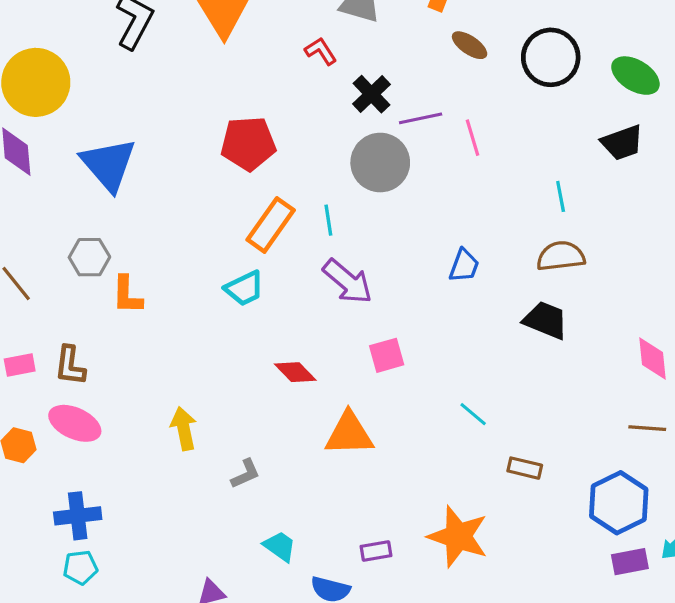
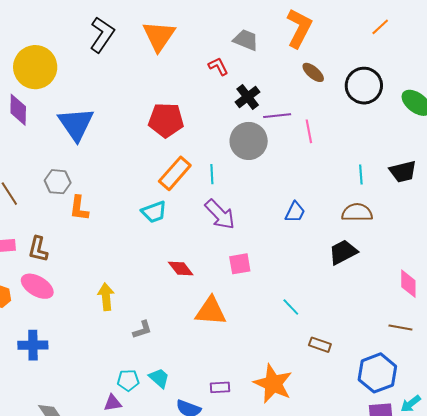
black trapezoid: (622, 143) -> (403, 171), moved
black trapezoid: (546, 320) -> (343, 252), turned -56
cyan pentagon: (80, 567) -> (128, 380), moved

